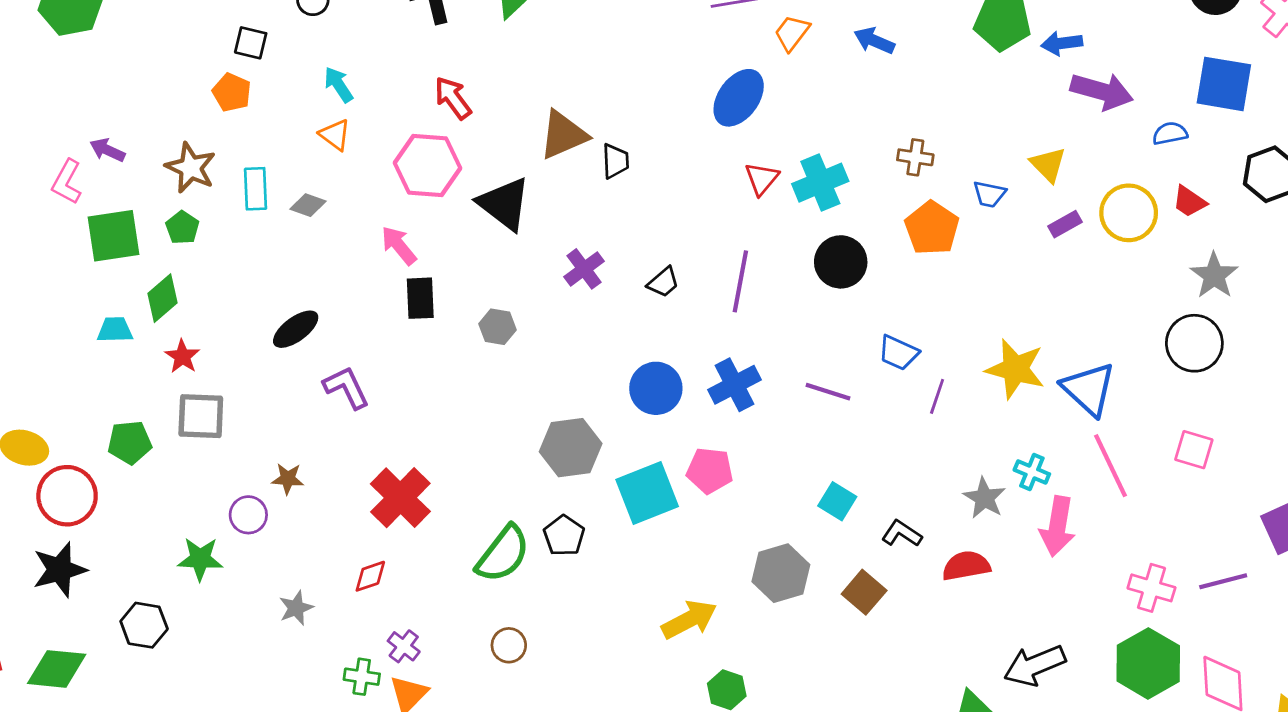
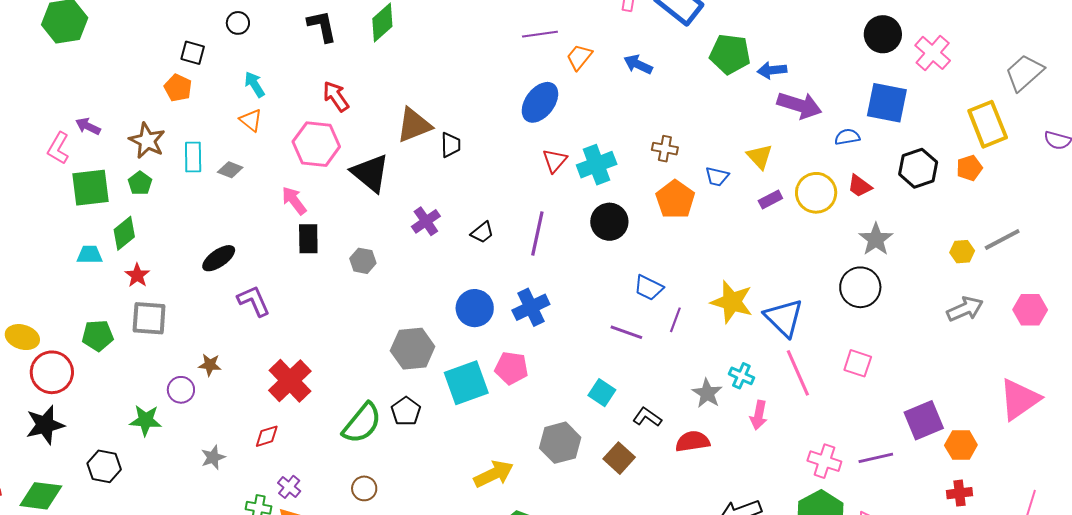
purple line: (828, 392) -> (626, 332), moved
pink arrow: (1057, 526) -> (759, 415), size x0.7

